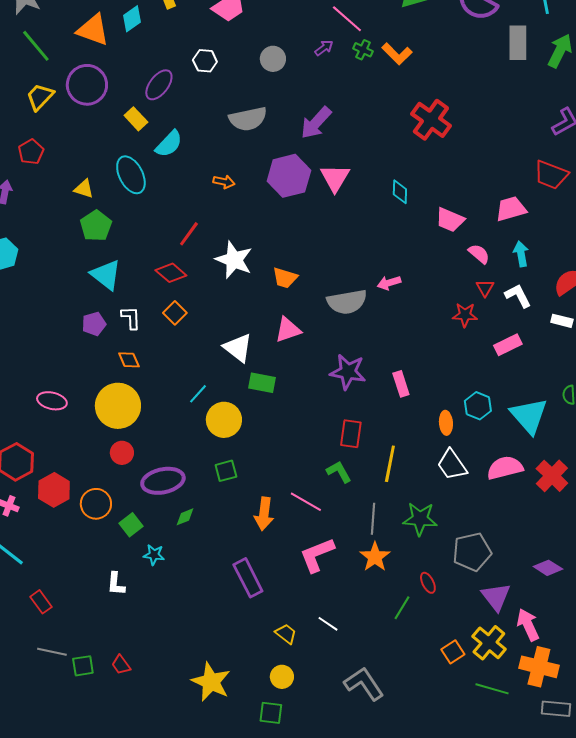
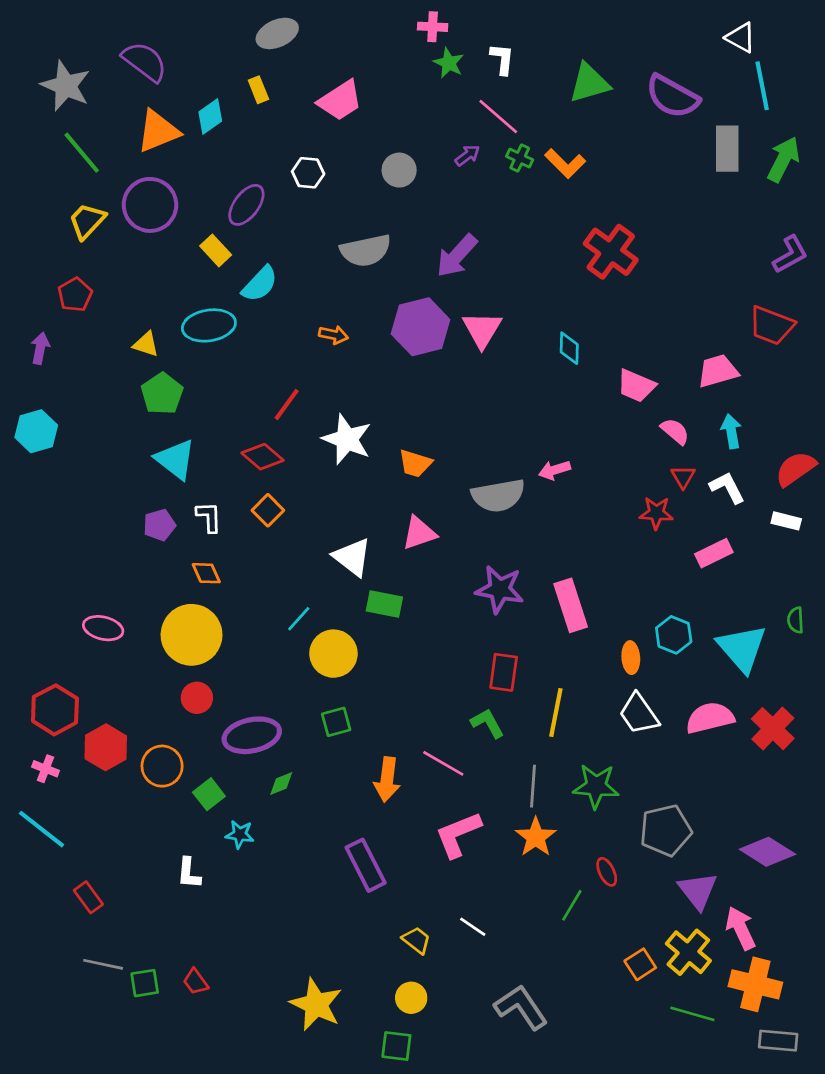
orange triangle: (93, 30) -> (158, 131), turned -42
cyan ellipse: (131, 175) -> (209, 325), turned -72
pink rectangle: (401, 384) -> (571, 605), size x1.5
purple diamond: (548, 568) -> (767, 852), size x1.4

